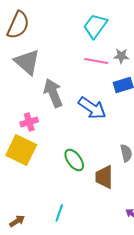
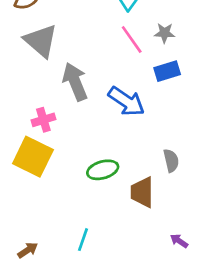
pink line: (96, 61) -> (132, 39), turned 45
green ellipse: (74, 160) -> (103, 170), turned -70

